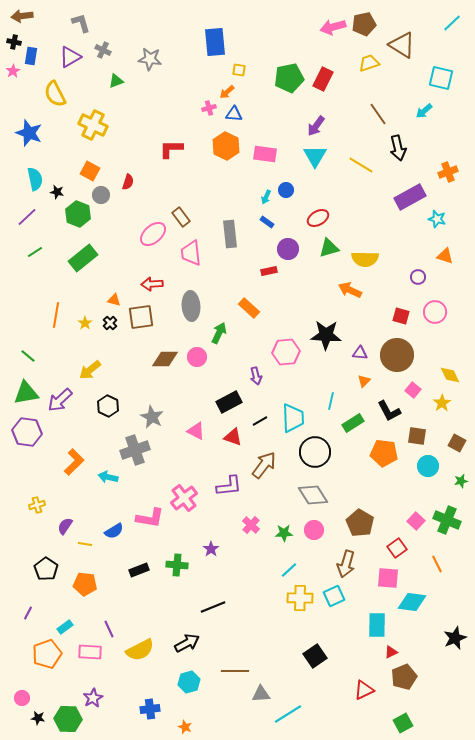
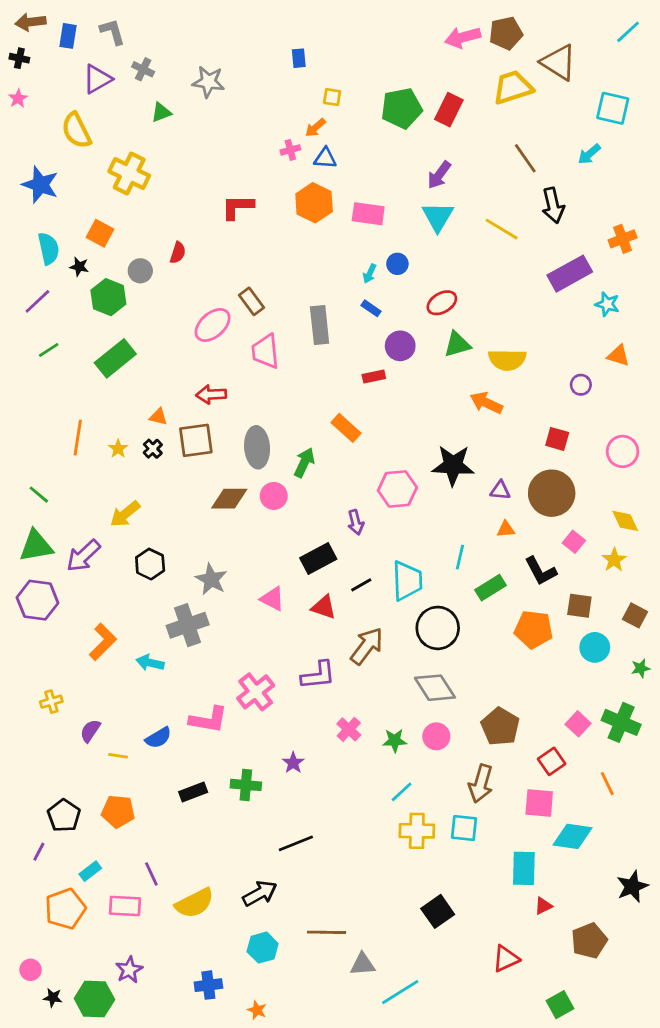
blue rectangle: (215, 42) -> (299, 58), size x0.5
blue rectangle: (31, 56) -> (68, 36), moved
yellow trapezoid: (369, 63) -> (513, 87), size x1.4
orange square: (90, 171) -> (100, 233), moved
gray ellipse: (191, 306) -> (257, 447), moved
pink circle: (435, 312) -> (623, 451), moved
orange triangle: (364, 381) -> (506, 529), turned 40
black pentagon: (46, 569) -> (64, 816), moved
cyan square: (334, 596) -> (464, 828), turned 30
brown pentagon: (404, 677) -> (589, 941), moved

